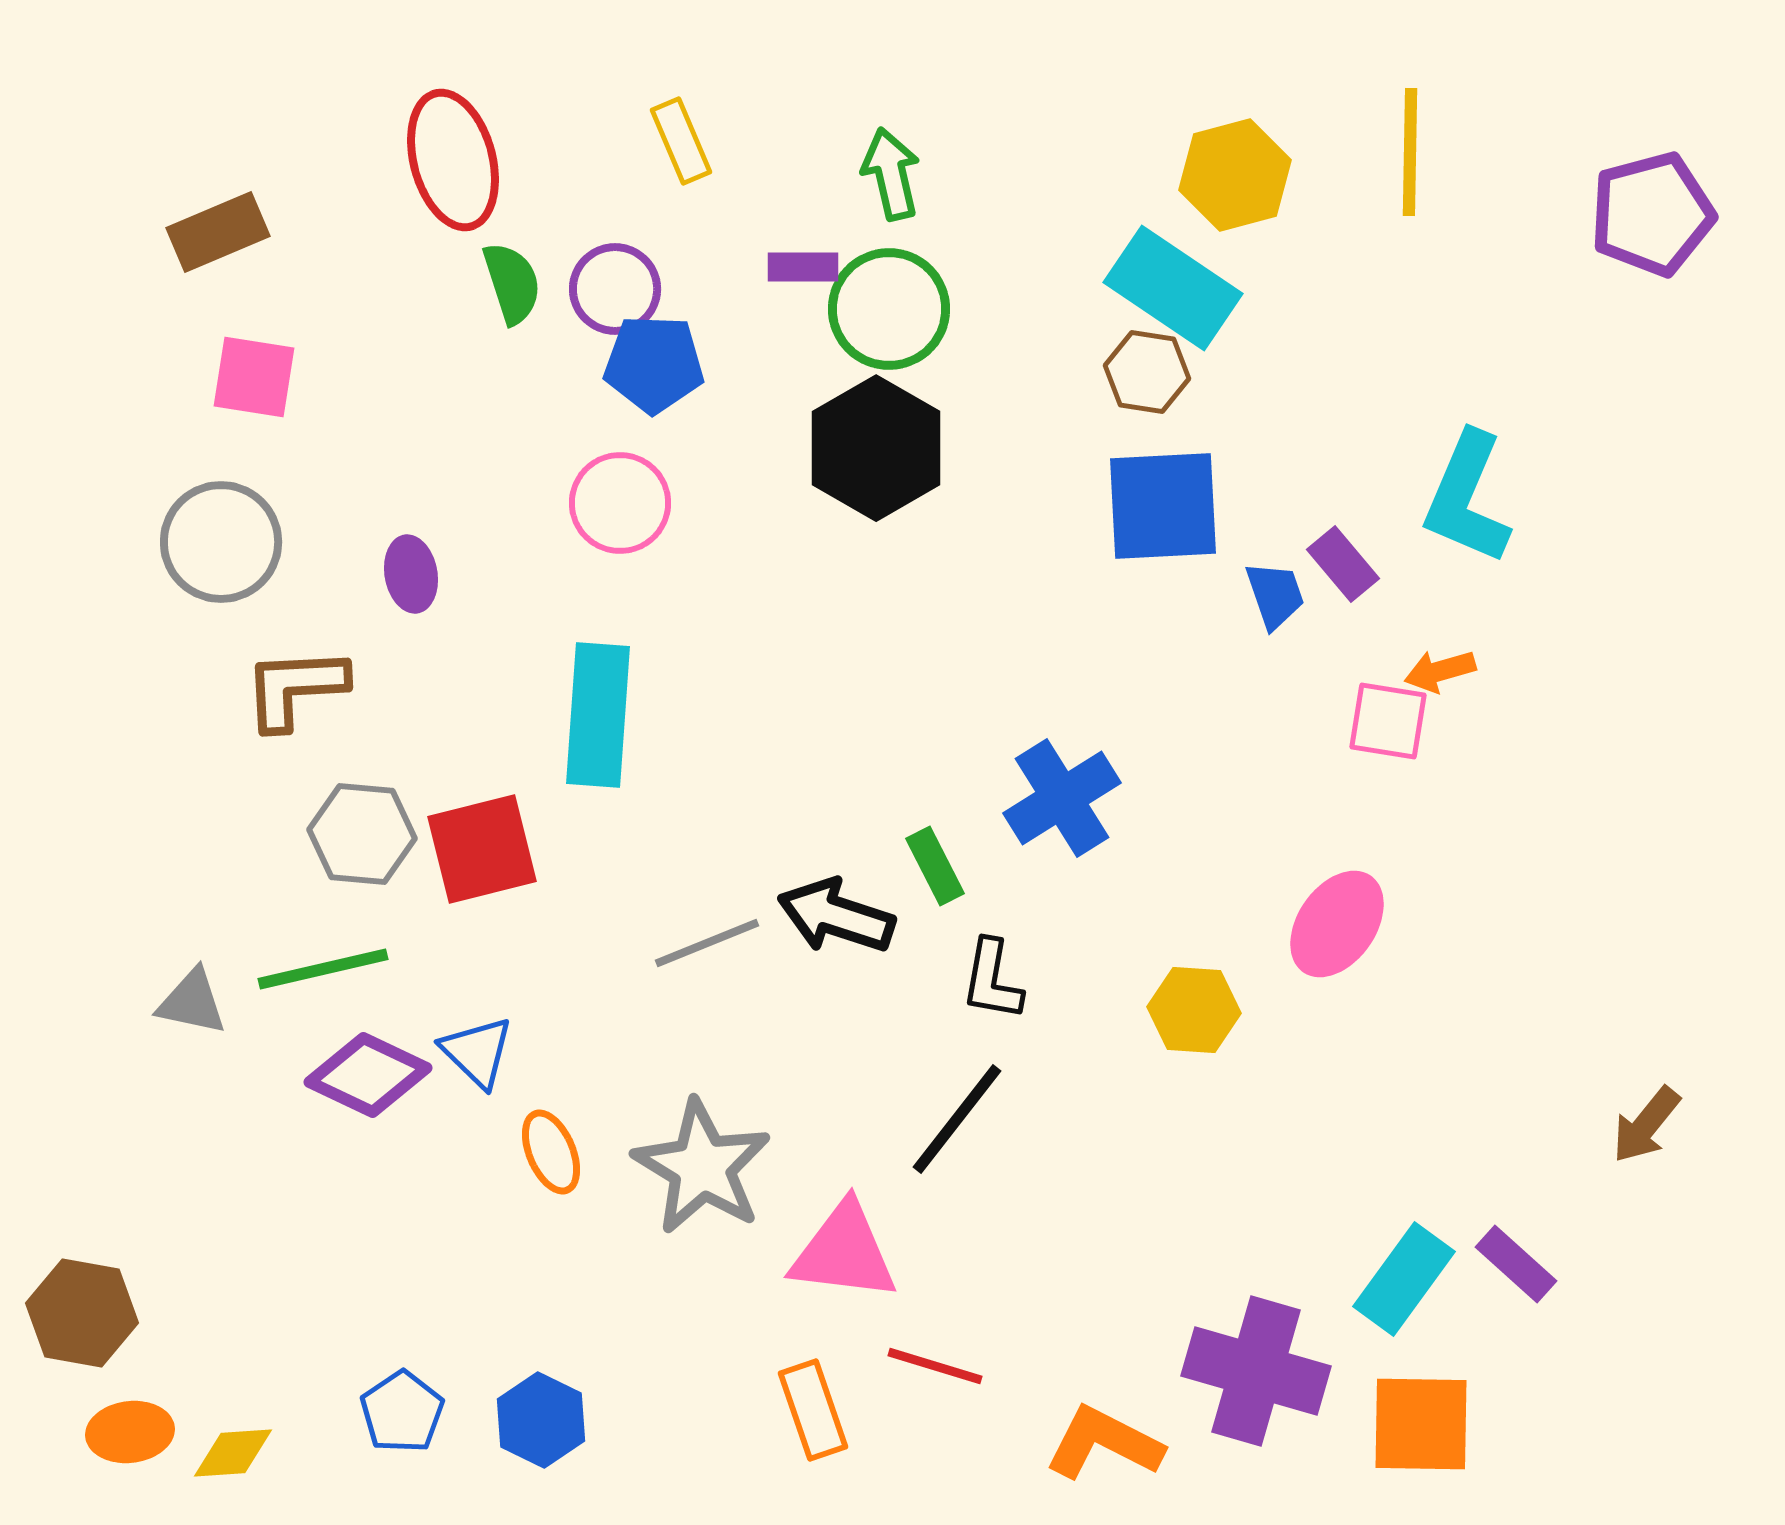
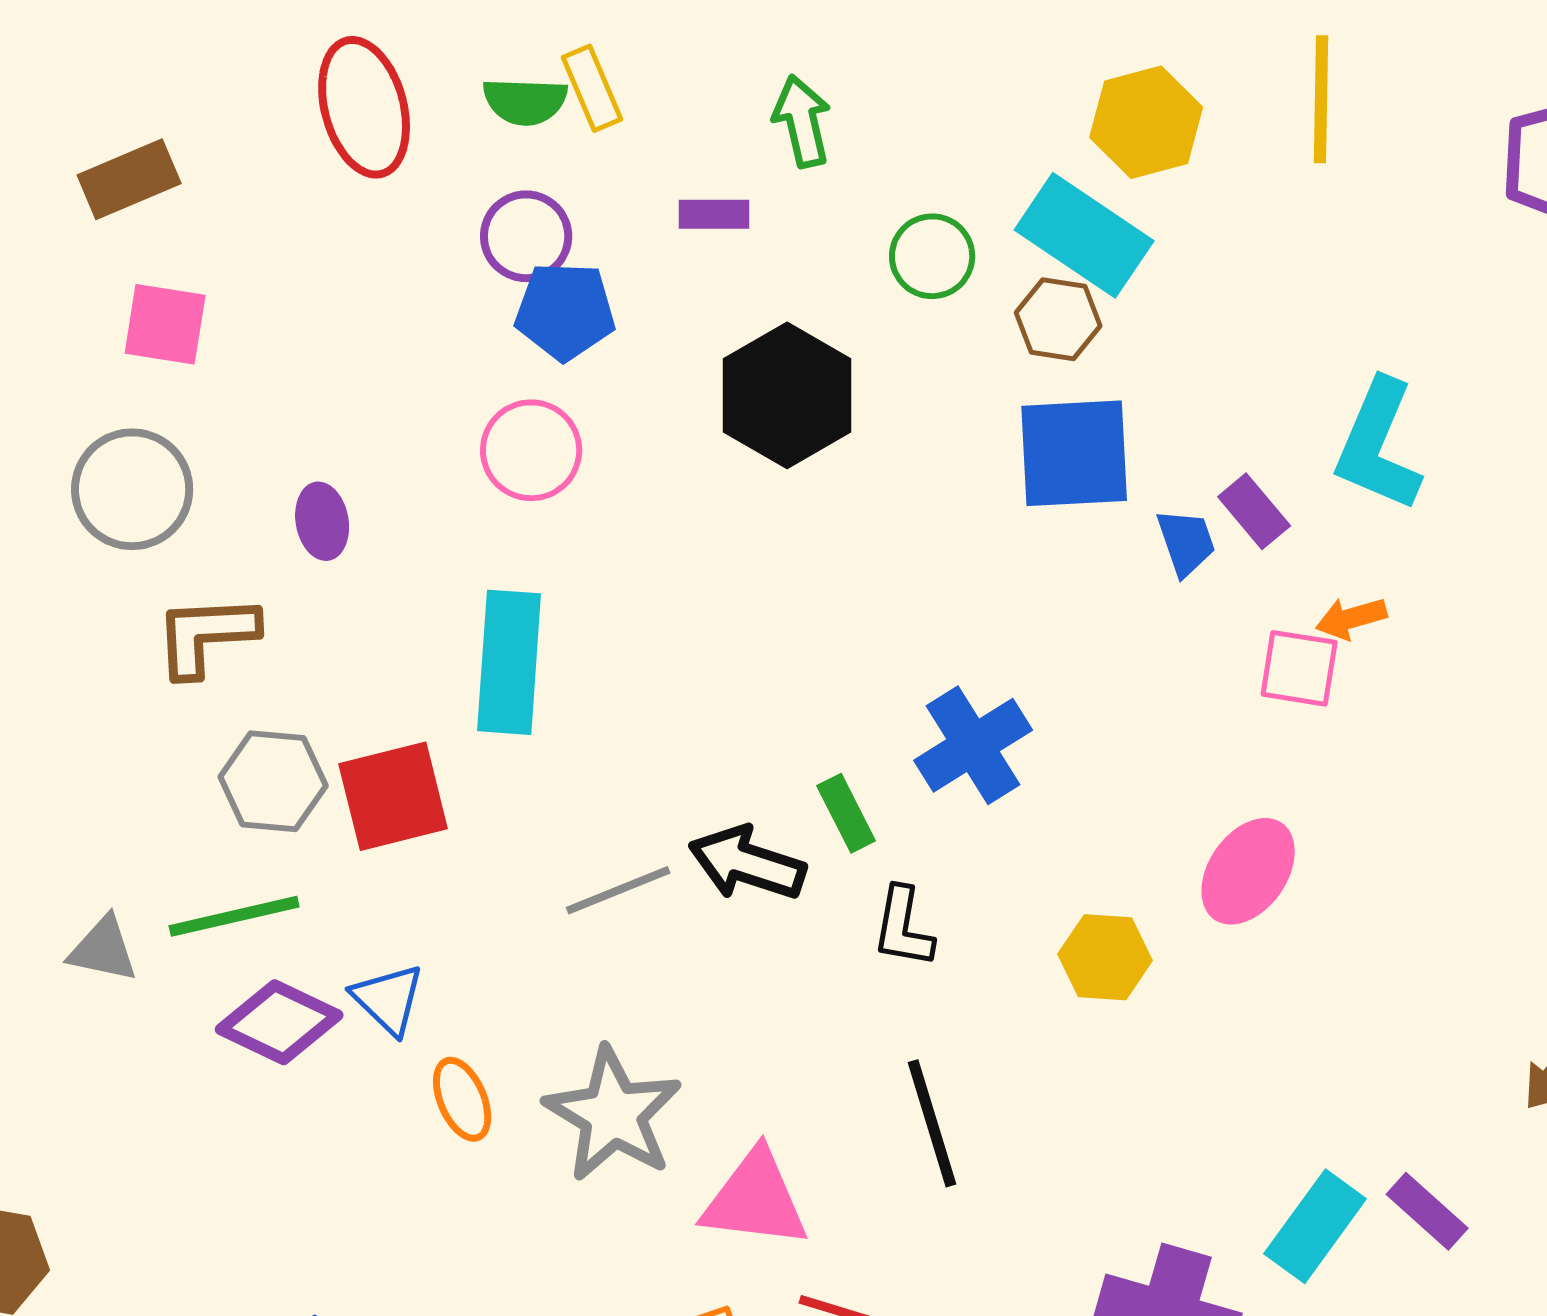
green semicircle: (512, 283) -> (525, 101), moved, turned 110
green circle: (889, 309) -> (932, 256), moved, size x0.7
black line: (957, 1119) -> (932, 1123), moved, turned -55

